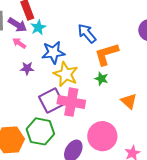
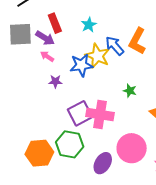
cyan star: (38, 27) -> (89, 25), moved
orange L-shape: (107, 54) -> (137, 41), moved, turned -44
yellow star: (66, 74) -> (97, 56), moved

